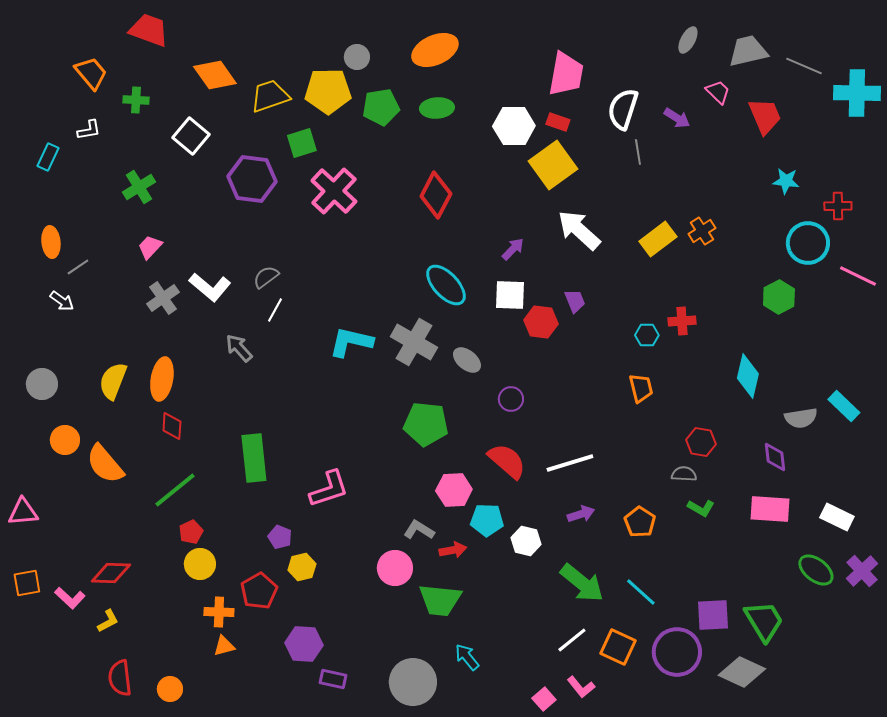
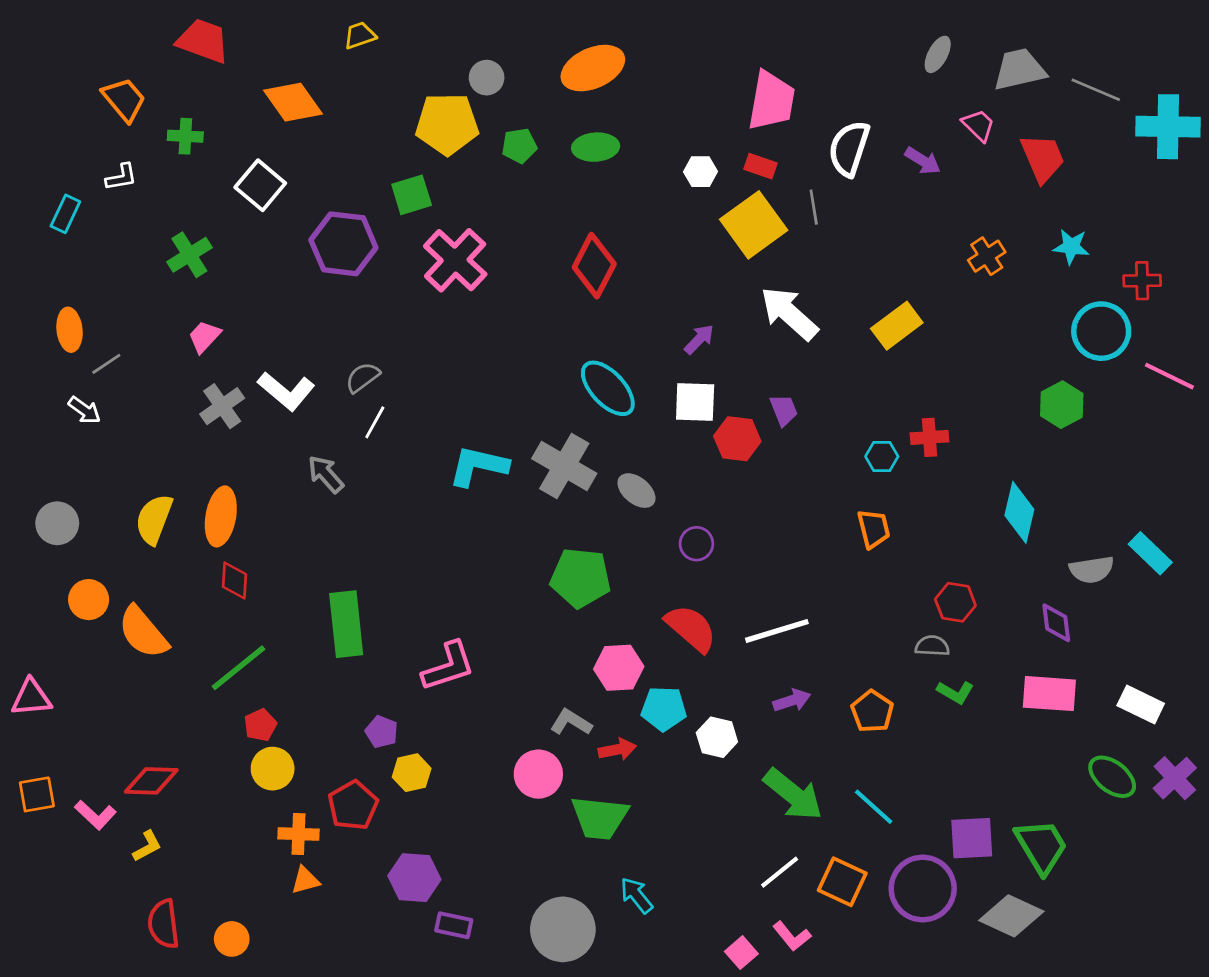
yellow trapezoid: (270, 96) -> (360, 35), moved, size x0.6
green pentagon: (381, 107) -> (519, 146), size x0.7
white hexagon: (514, 126) -> (701, 172), size x0.6
gray line: (638, 152) -> (814, 207), moved
orange cross: (702, 231) -> (987, 256), moved

